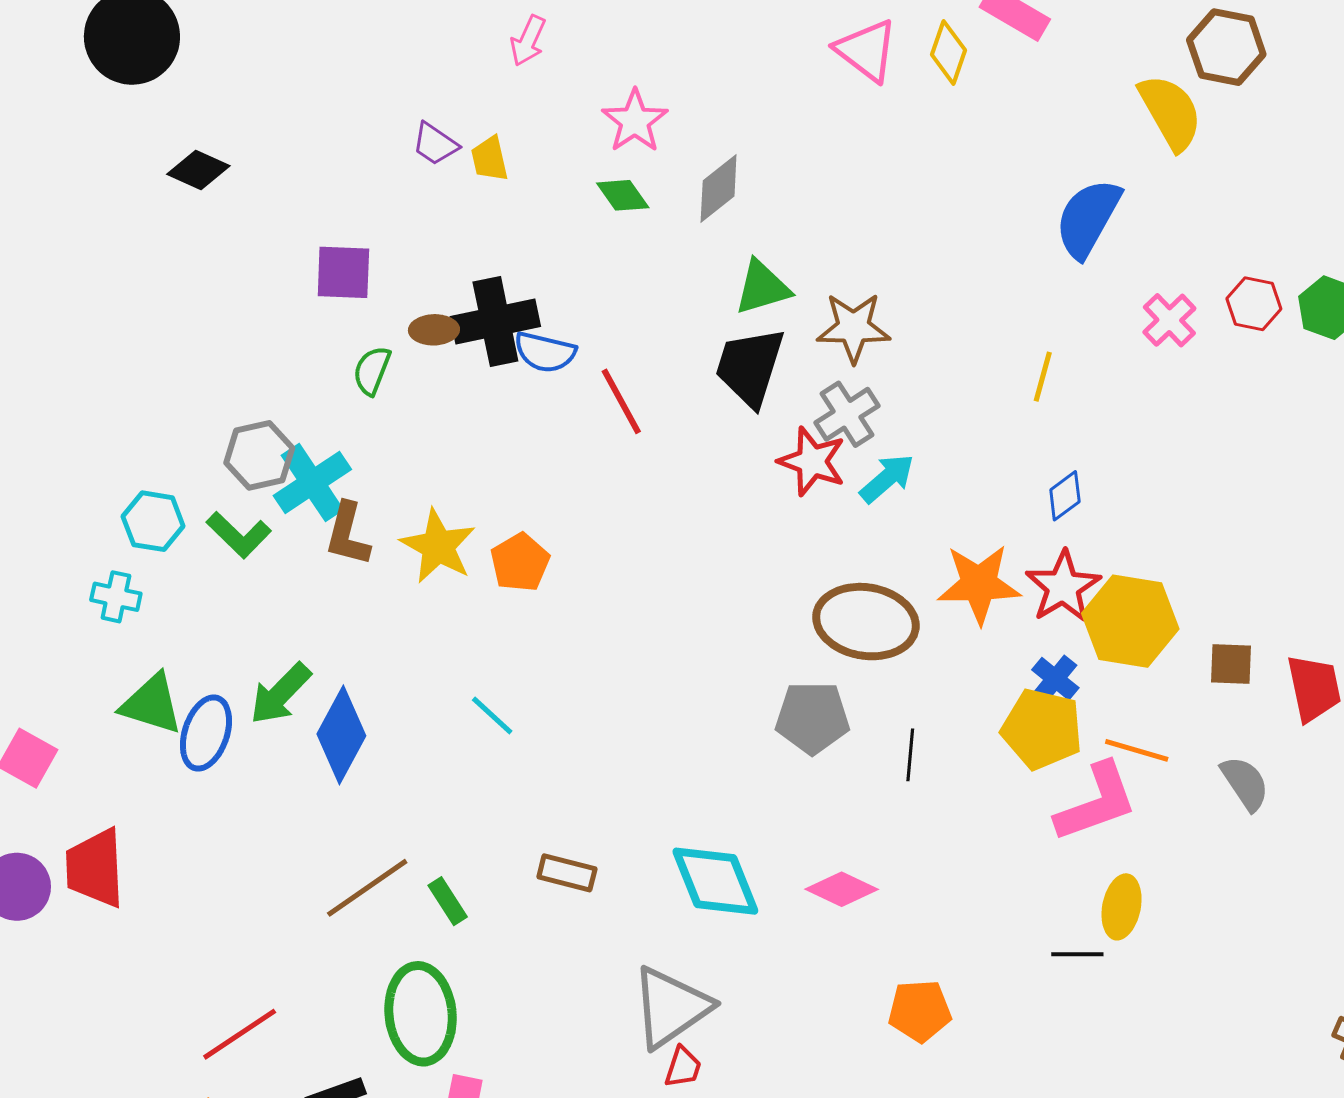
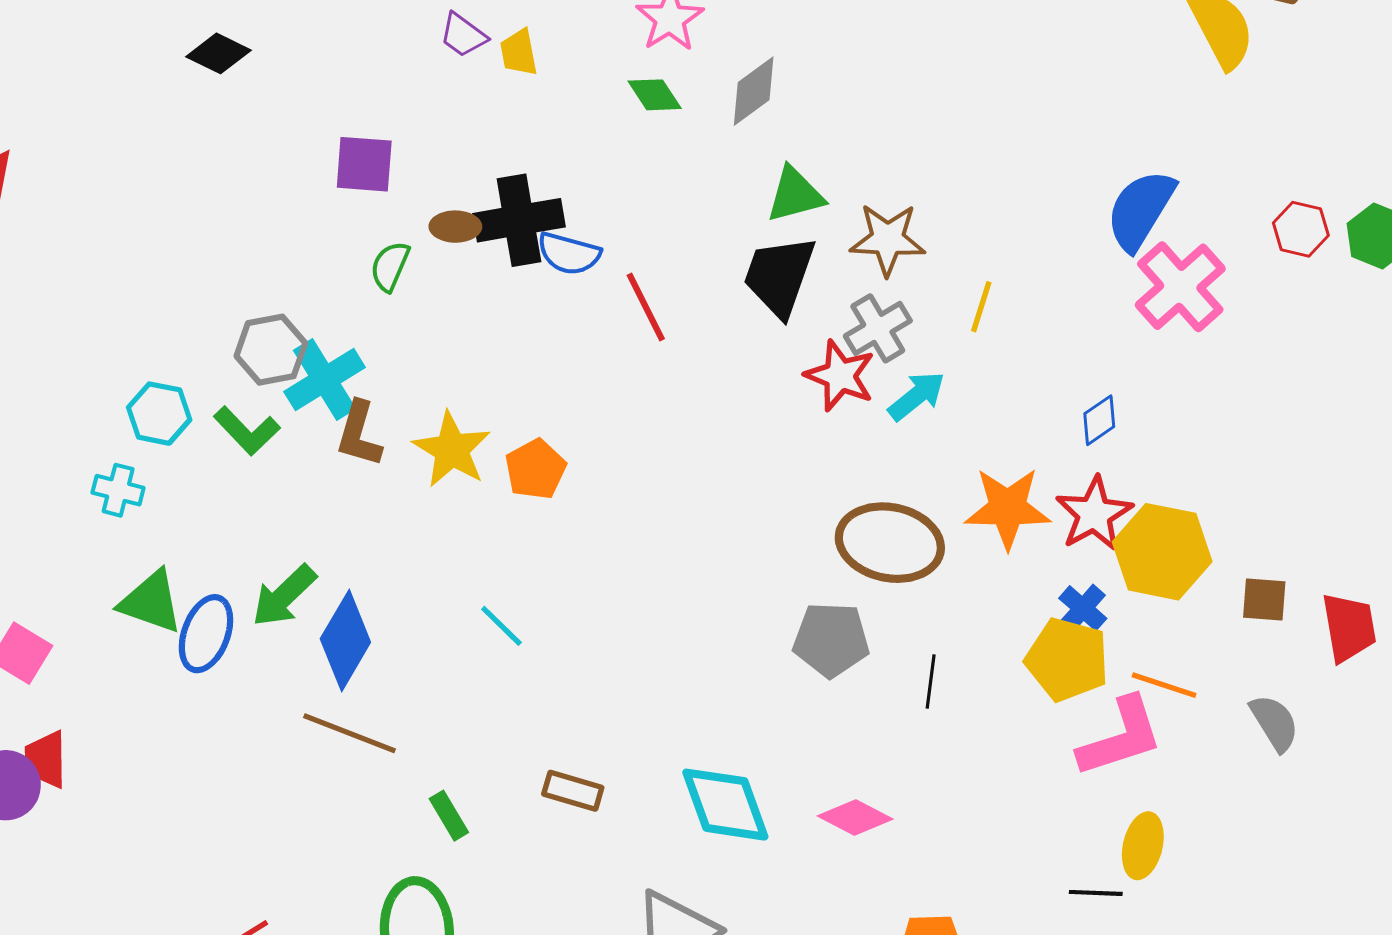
blue semicircle: (1088, 218) -> (1140, 210), moved
pink cross: (1169, 320) -> (1180, 287), moved, size x1.6
yellow line: (1043, 377) -> (981, 307), moved
red trapezoid: (95, 868) -> (46, 759), moved, size x0.7
brown line: (367, 888) -> (350, 733), moved, turned 54

